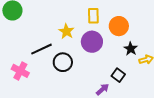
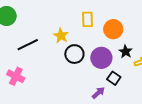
purple circle: (92, 42) -> (101, 58), moved
black line: (41, 49) -> (28, 45), moved
black circle: (63, 62) -> (74, 54), moved

